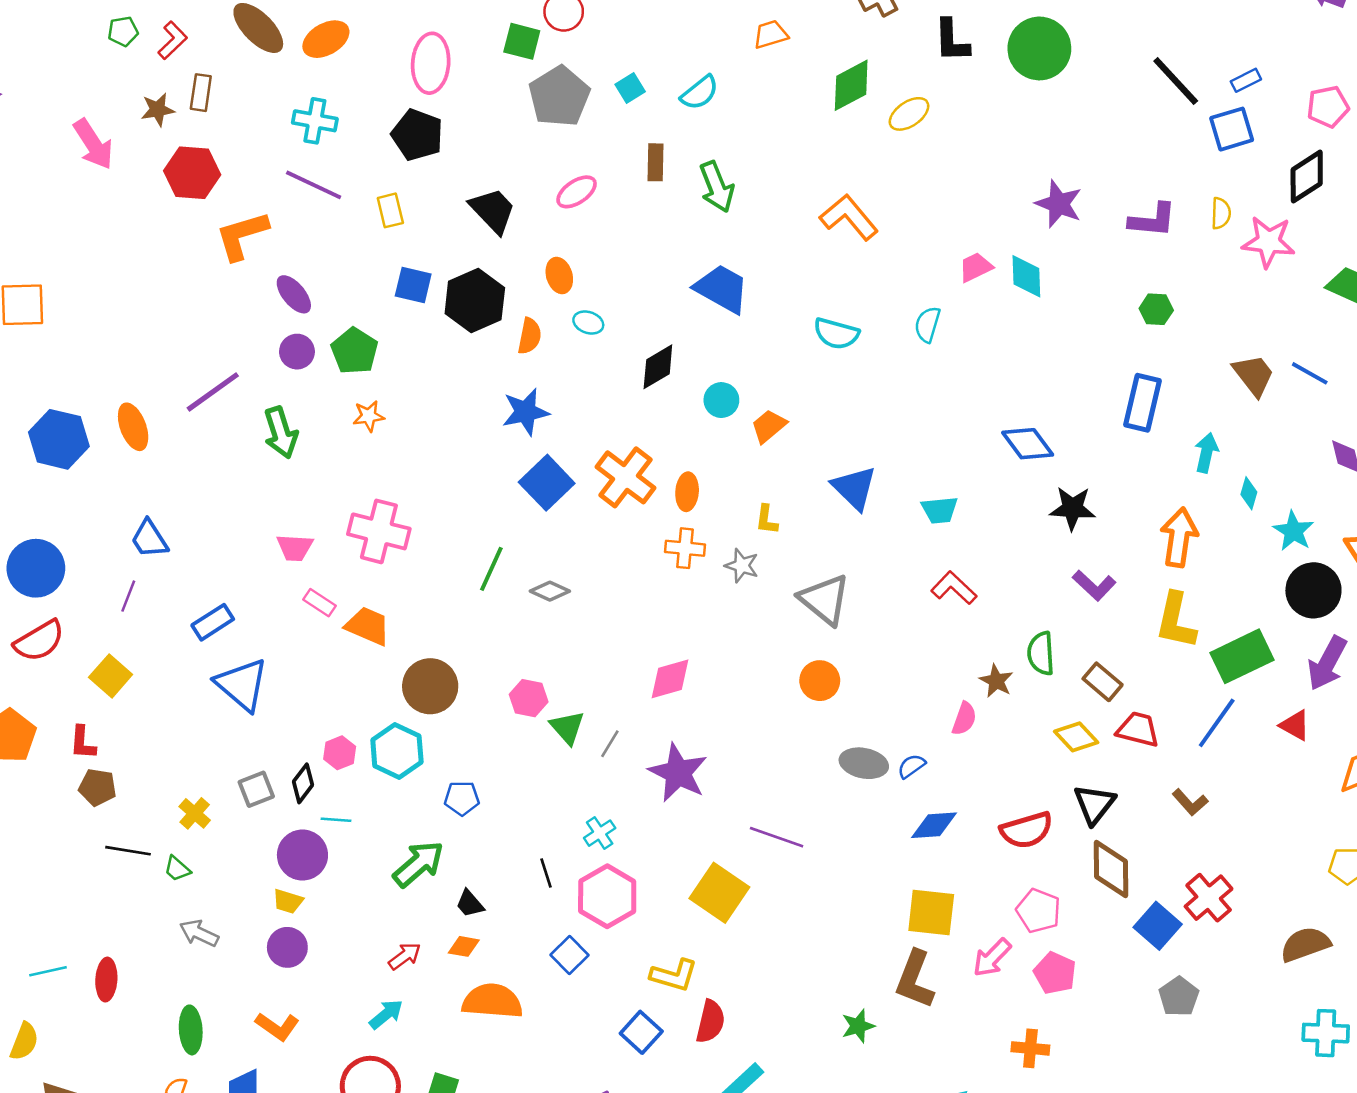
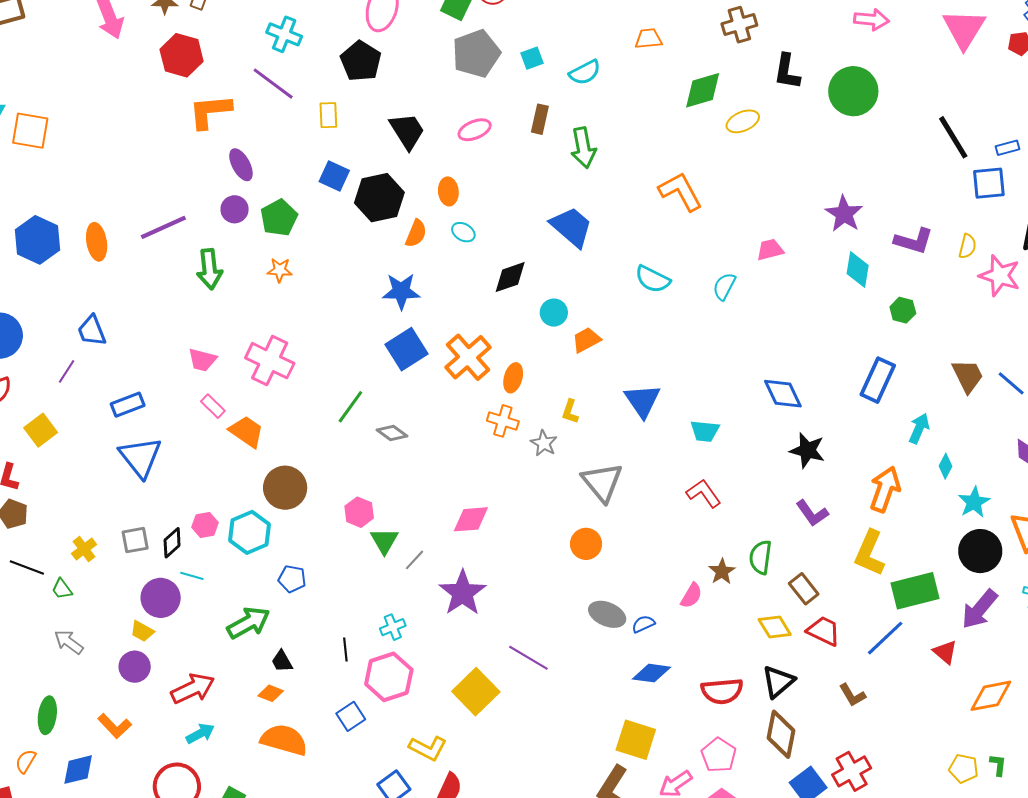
cyan diamond: (1026, 276) -> (858, 269), moved
red arrow: (405, 956) -> (193, 689), moved, size x1.6

